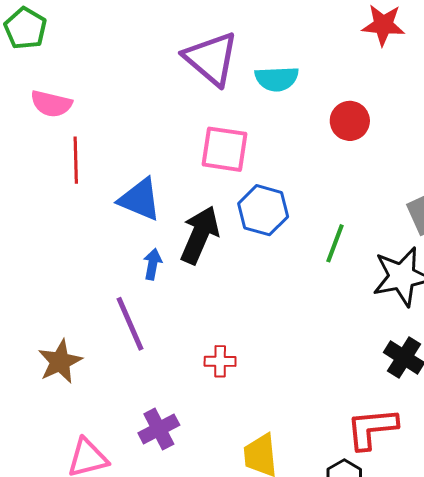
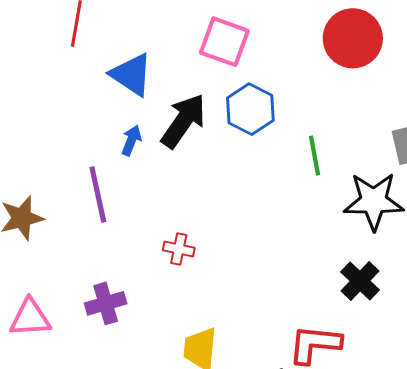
red circle: (350, 121) -> (353, 38), size x1.5
green line: (335, 243) -> (314, 156), turned -42

